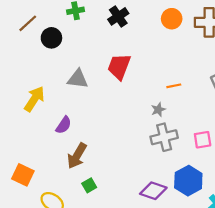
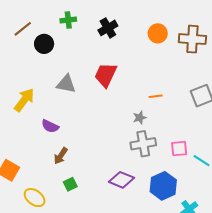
purple semicircle: (64, 125) -> (50, 126), turned 78
brown arrow: (77, 156) -> (61, 156), size x0.7
purple diamond: (153, 191) -> (121, 180), moved

